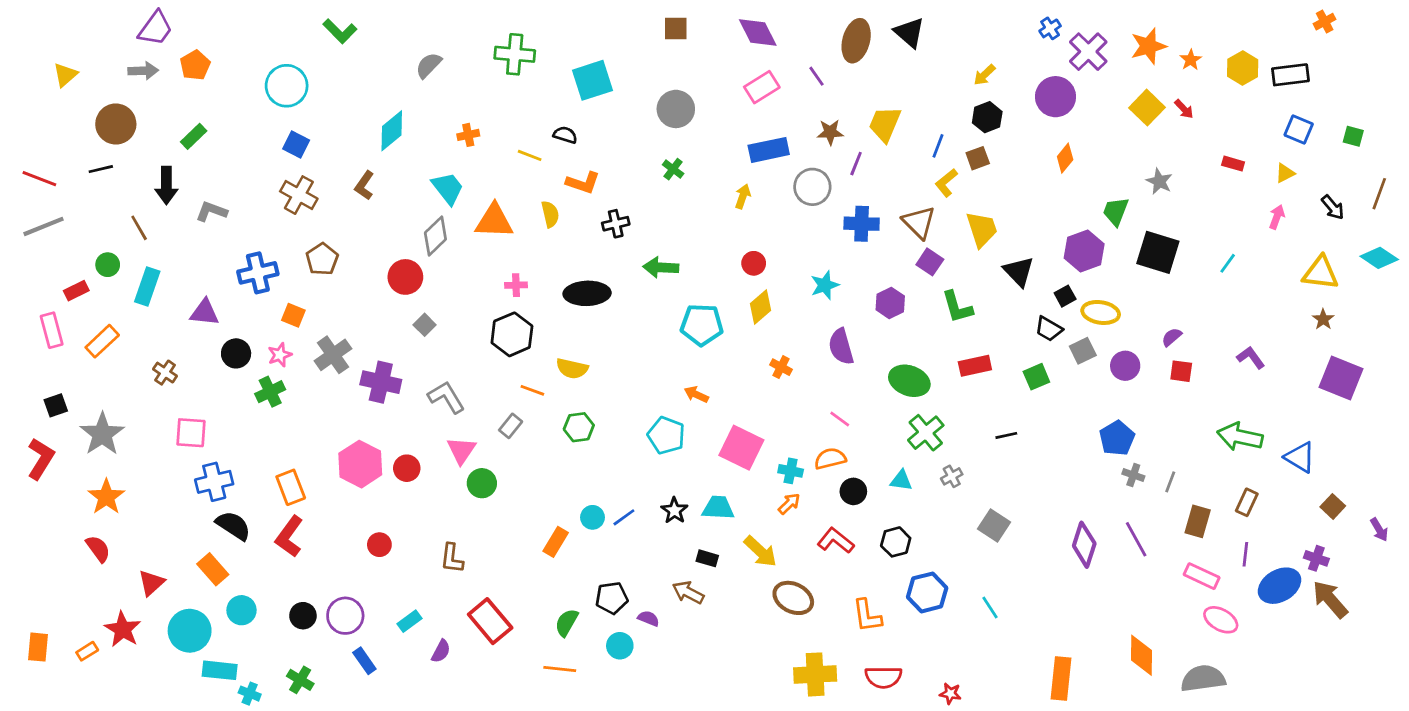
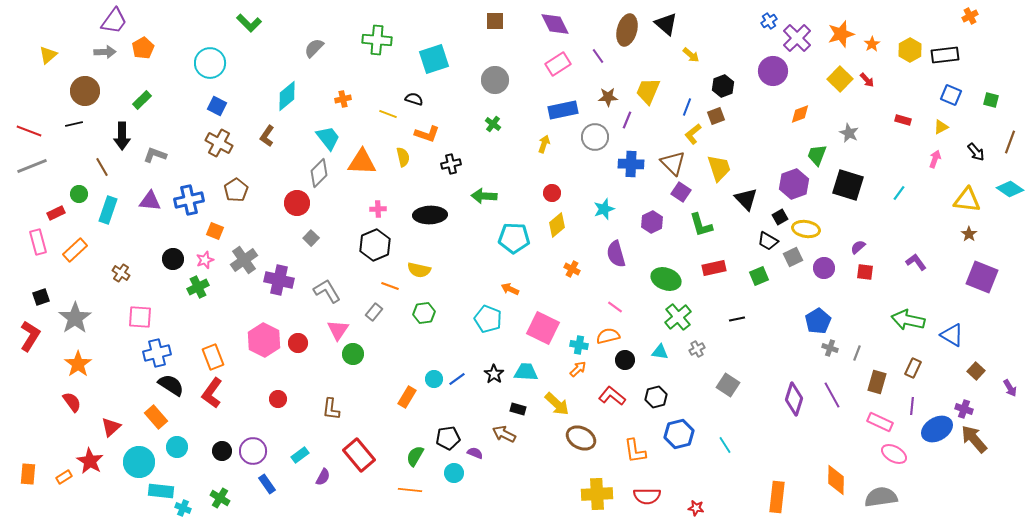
yellow arrow: (984, 75) -> (691, 55), moved, turned -96
orange diamond: (1065, 158) -> (800, 114), moved, turned 30
purple triangle: (205, 312) -> (150, 201), moved

